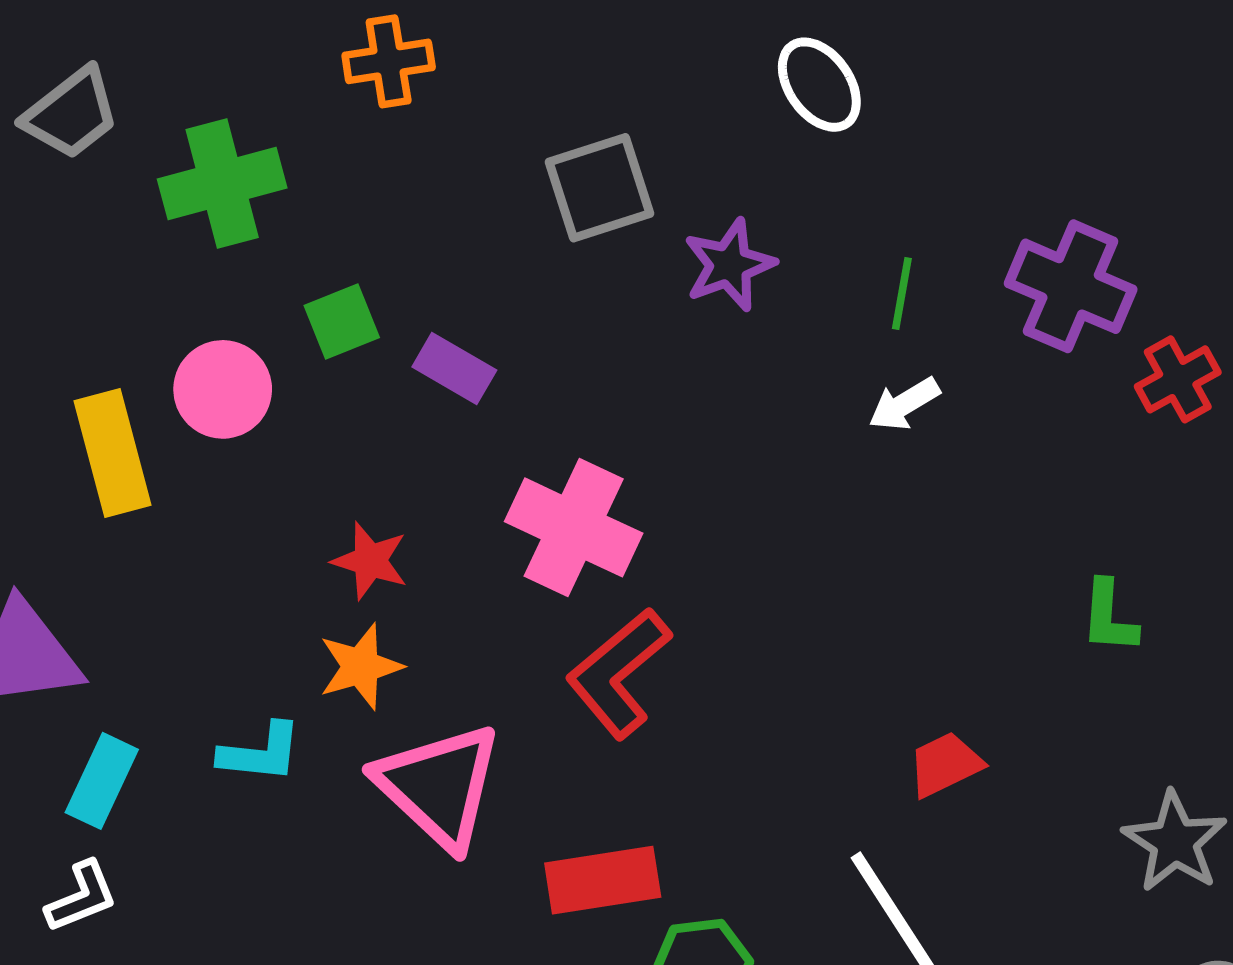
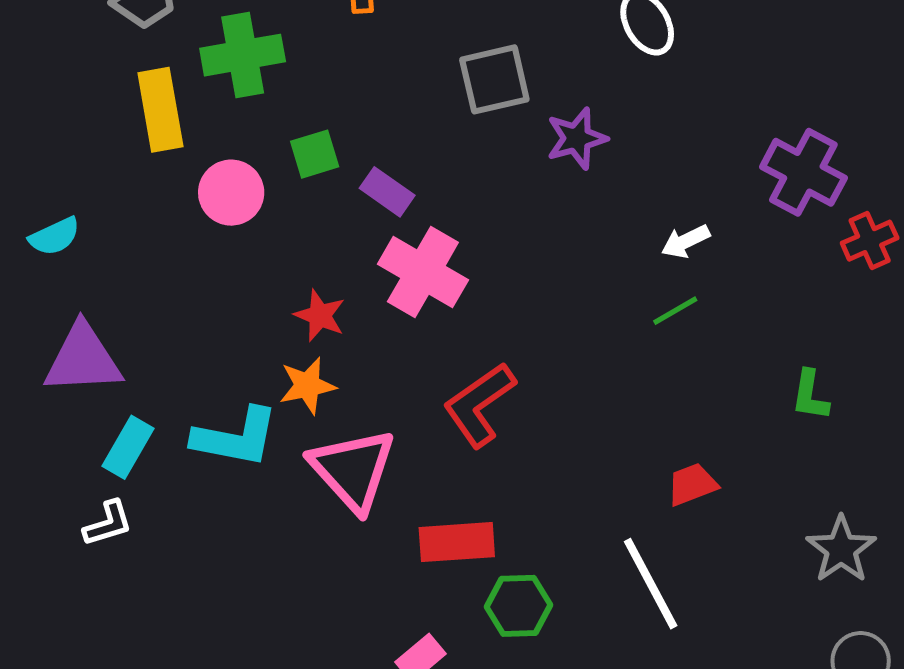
green line: (902, 294) -> (675, 311), moved, turned 45
yellow rectangle: (113, 453) -> (160, 110), moved
pink cross: (574, 527) -> (423, 272), moved
cyan L-shape: (260, 753) -> (236, 437), size x1.5

